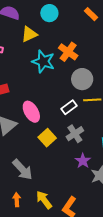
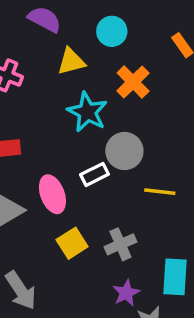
orange cross: (68, 52) -> (133, 82), moved
gray circle: (82, 79) -> (124, 151), moved
white rectangle: (69, 107) -> (94, 174), moved

